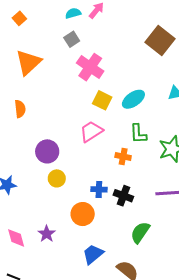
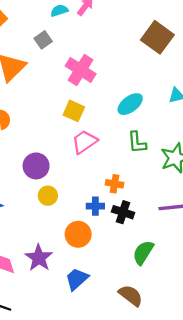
gray square: (72, 39) -> (43, 40), moved
yellow square: (102, 100) -> (74, 111), moved
orange cross: (123, 157) -> (115, 184), moved
purple star: (47, 234) -> (39, 258), size x1.4
blue trapezoid: (93, 254) -> (77, 279), moved

